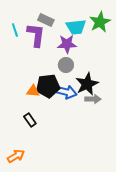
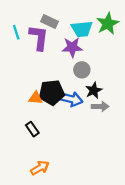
gray circle: (66, 65) -> (82, 70), moved
black star: (87, 84) -> (94, 90), size x0.7
orange arrow: (16, 156) -> (40, 168), moved

